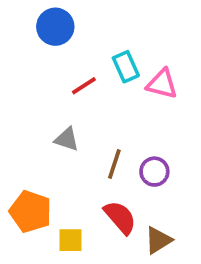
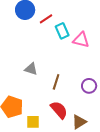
red line: (84, 86) -> (46, 19), moved
purple circle: (154, 172) -> (89, 86), moved

